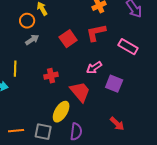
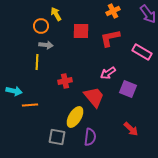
red square: (68, 39) -> (81, 31), moved, turned 36
gray arrow: (32, 40) -> (46, 45), turned 40
yellow line: (15, 69) -> (37, 62), moved
orange line: (16, 131) -> (30, 105), moved

